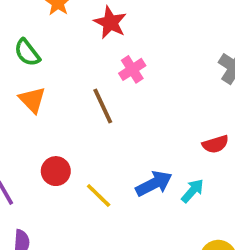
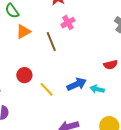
orange triangle: (32, 100) -> (23, 32), moved, turned 42
cyan arrow: (193, 191) -> (97, 89), turned -120

